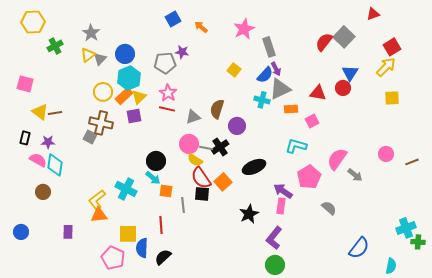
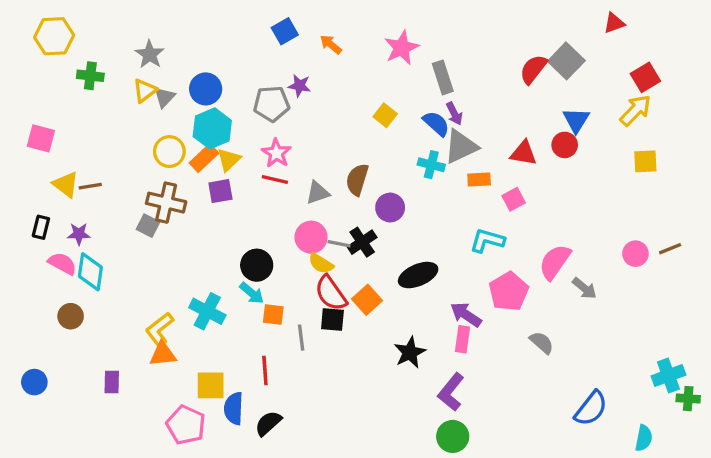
green cross: (55, 46) -> (90, 76), turned 35
blue semicircle: (265, 75) -> (436, 124), turned -90
brown line: (412, 162) -> (670, 249), moved

